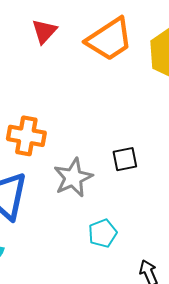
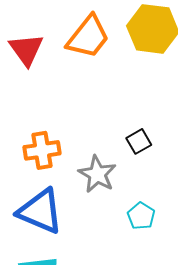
red triangle: (44, 31) -> (26, 50), size x1.4

